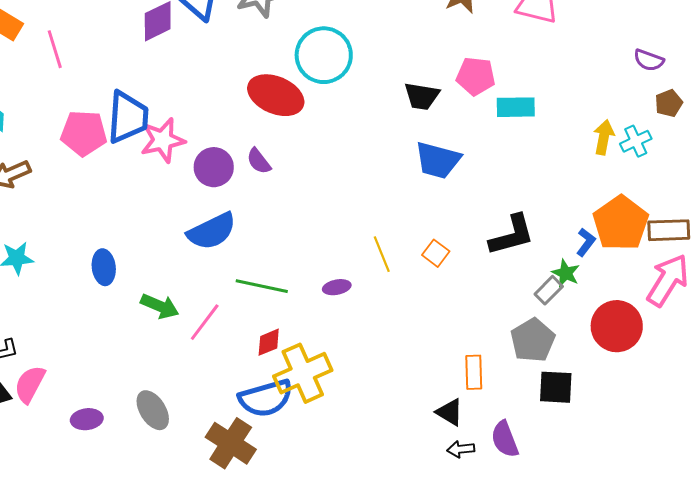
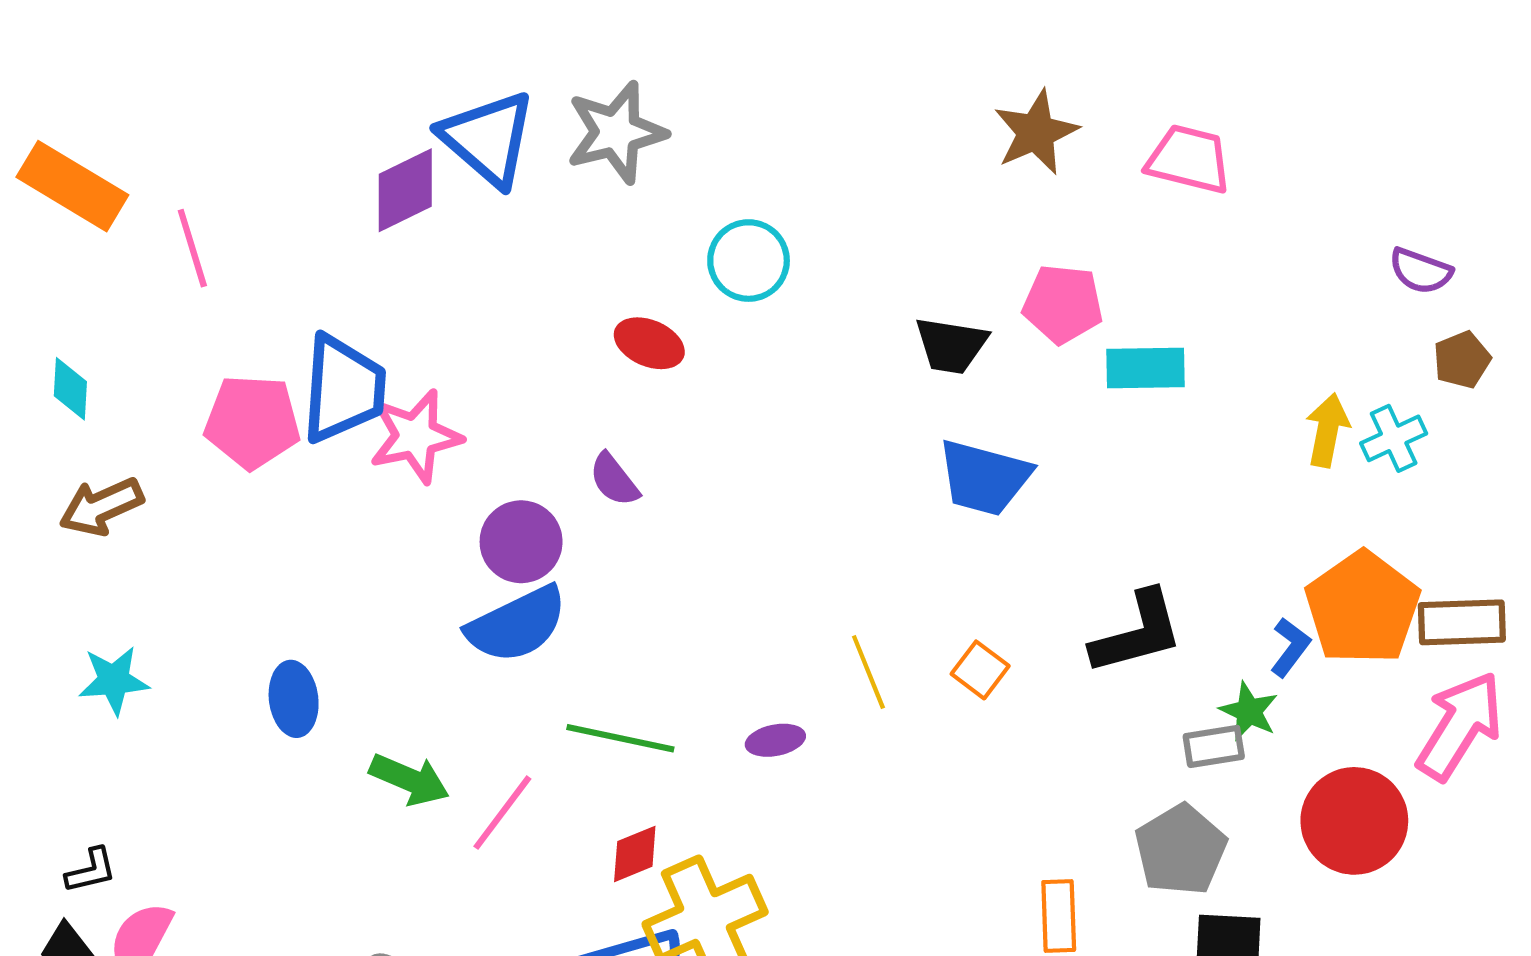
cyan circle: (324, 55) -> (749, 261), size x0.7
red ellipse: (276, 95) -> (649, 343), size x0.6
purple circle: (214, 167) -> (521, 542), moved
gray rectangle: (549, 290) -> (1214, 746), turned 36

